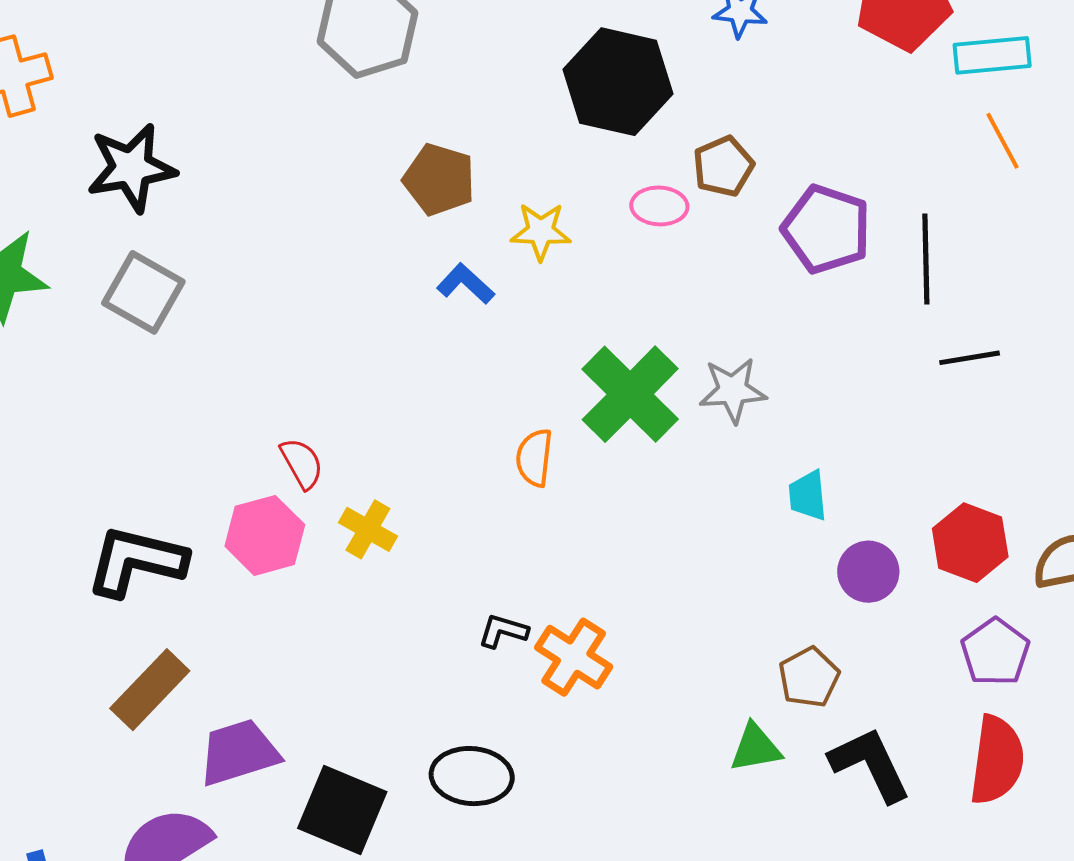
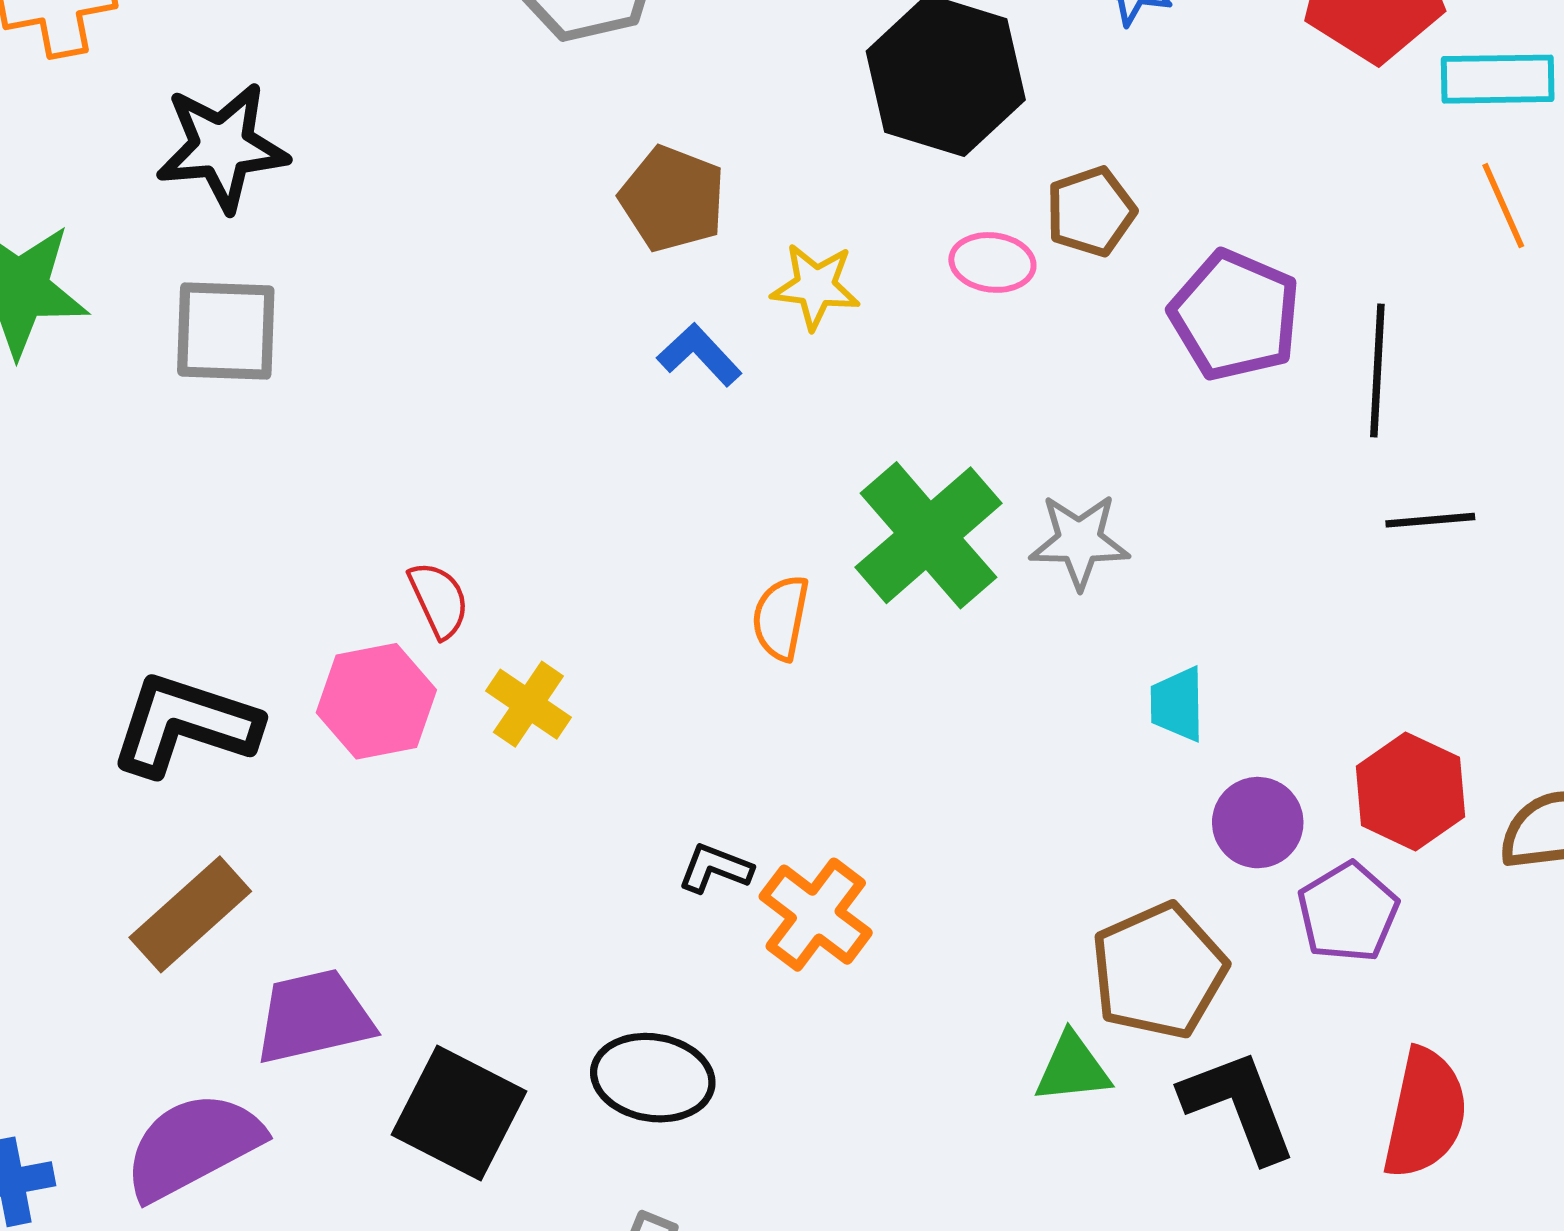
gray square: (143, 292) -> (226, 331), turned -32
purple pentagon: (995, 652) -> (1348, 912), moved
brown pentagon: (809, 677) -> (1159, 971), size x1.5

